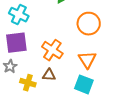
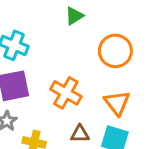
brown triangle: (49, 75) -> (80, 134), moved

